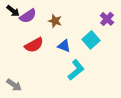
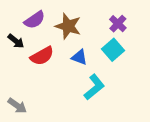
black arrow: (13, 11) -> (16, 41), moved
purple cross: (107, 19) -> (118, 24), moved
brown star: (55, 21) -> (68, 26), size x1.5

